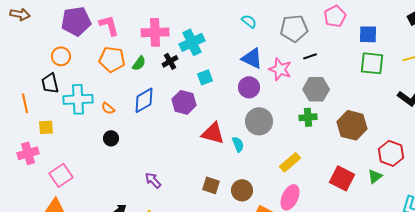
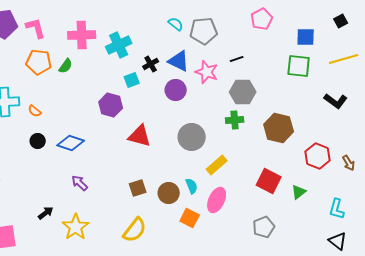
gray pentagon: (294, 28) -> (204, 31), moved
blue square: (368, 34) -> (306, 37), moved
black cross: (170, 61) -> (151, 64), moved
blue diamond: (144, 100) -> (71, 143), moved, turned 48
gray circle: (259, 121) -> (192, 137), moved
cyan semicircle: (238, 144) -> (192, 186), moved
green triangle: (375, 176) -> (299, 192), moved
brown square: (211, 185) -> (138, 188), turned -36

